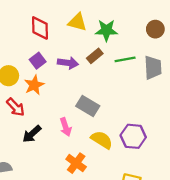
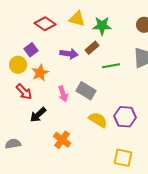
red diamond: (40, 28) -> (45, 24), turned -55
green line: (125, 59) -> (111, 66), moved
purple square: (38, 61) -> (31, 50), moved
pink arrow: (66, 127) -> (63, 94), moved
orange cross: (76, 163) -> (62, 140), moved

